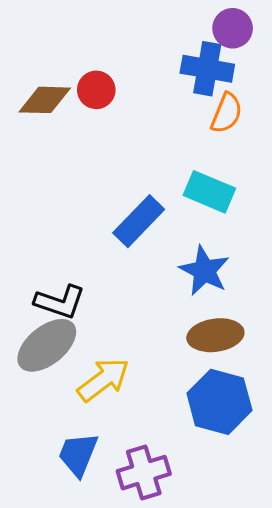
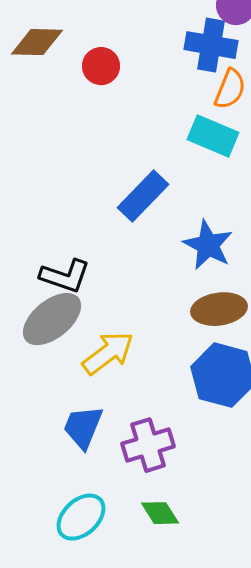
brown diamond: (45, 100) -> (37, 42), moved
cyan rectangle: (209, 192) -> (213, 136), moved

